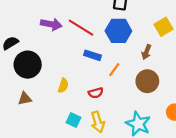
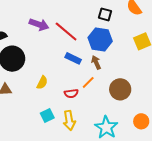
brown arrow: (146, 52) -> (96, 62), moved, turned 128
orange line: (114, 70) -> (88, 82), moved
cyan square: (74, 120) -> (47, 115), turned 32

